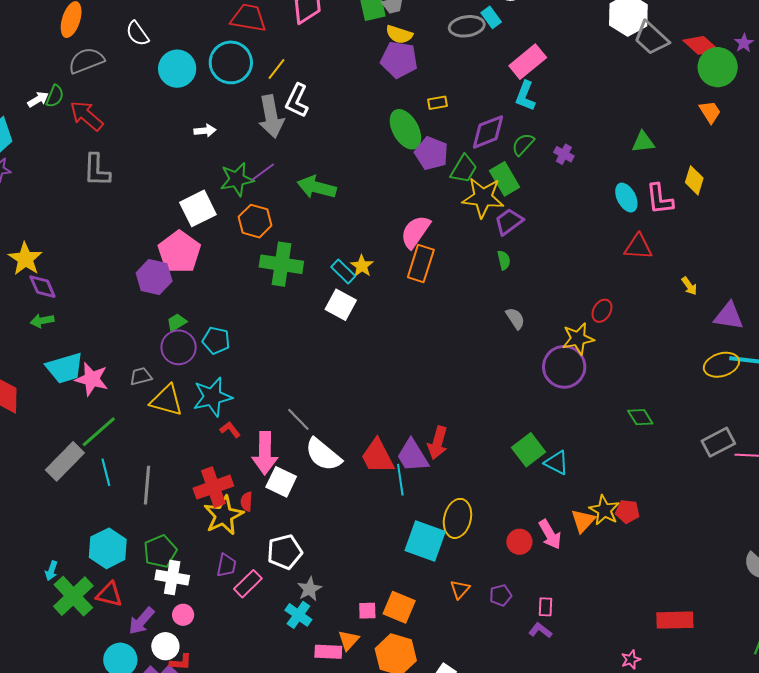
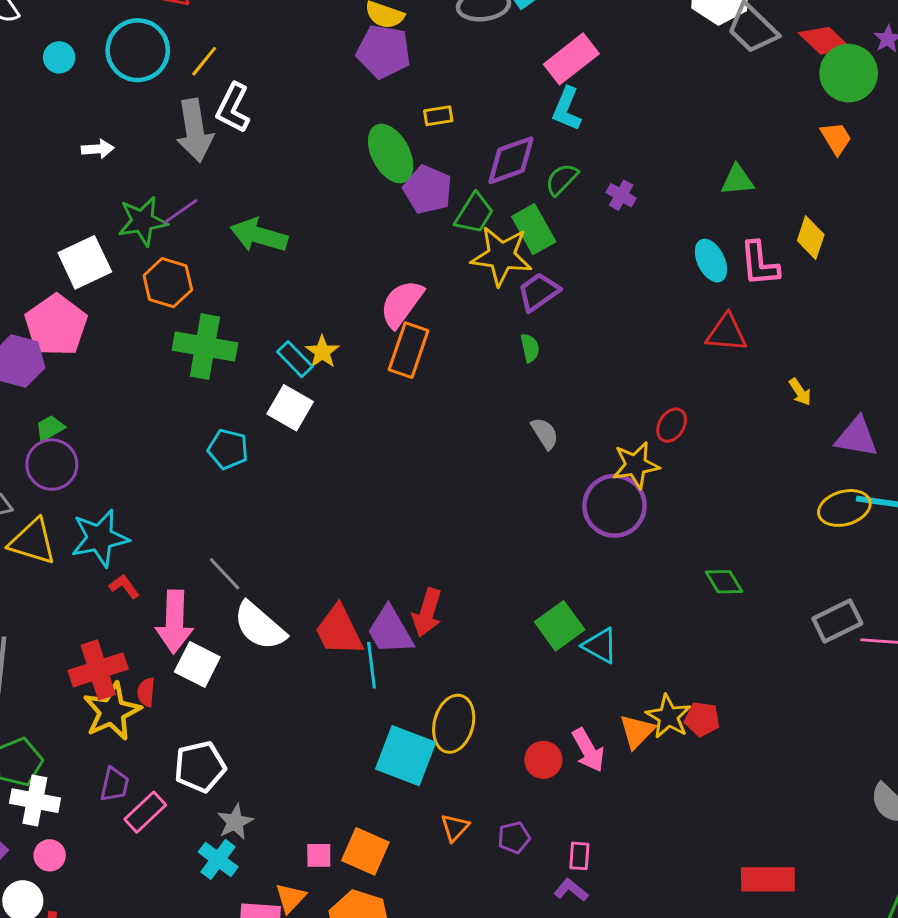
cyan circle: (177, 69) -> (59, 57), size x0.6
cyan pentagon: (216, 340) -> (228, 449), moved

